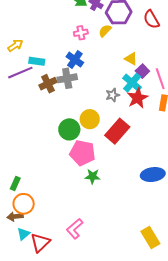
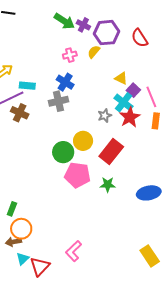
brown cross: (48, 84) -> (20, 113), moved, turned -36
green star: (93, 176) -> (108, 185), moved

